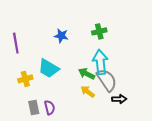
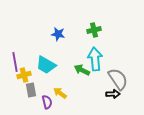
purple line: (16, 43) -> (15, 62), moved
gray semicircle: (107, 80) -> (118, 79), moved
yellow arrow: (88, 92) -> (60, 93), moved
gray rectangle: (34, 108) -> (31, 90), moved

